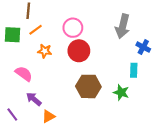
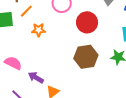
red circle: (79, 51) -> (87, 22), moved
pink semicircle: (24, 74) -> (13, 63), moved

